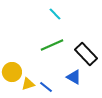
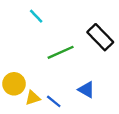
cyan line: (55, 14) -> (36, 16), moved
black rectangle: (86, 54) -> (100, 37), moved

